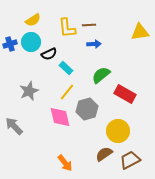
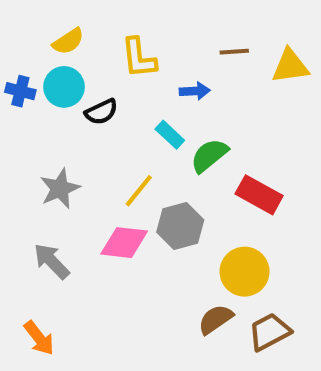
brown line: (89, 25) -> (234, 52), moved
blue cross: (10, 44) -> (20, 91), turned 32
cyan rectangle: (66, 68) -> (170, 135), moved
pink diamond: (60, 117) -> (124, 243), turned -70
gray arrow: (14, 126) -> (52, 261), moved
orange arrow: (65, 163) -> (39, 338), moved

